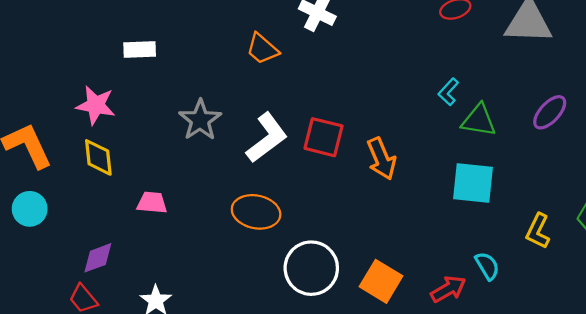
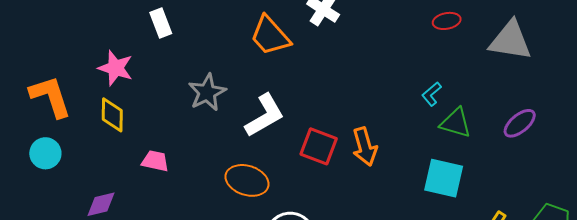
white rectangle: (140, 49) -> (161, 23), turned 64
orange trapezoid: (262, 49) -> (270, 36), size x1.4
red square: (324, 137) -> (319, 146), moved

